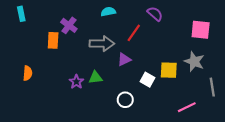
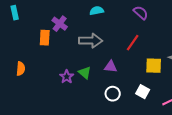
red line: (134, 33) -> (133, 43), moved
purple triangle: (124, 59) -> (111, 67), moved, turned 32
green triangle: (96, 77) -> (85, 73), turned 48
white square: (148, 80) -> (143, 92), moved

